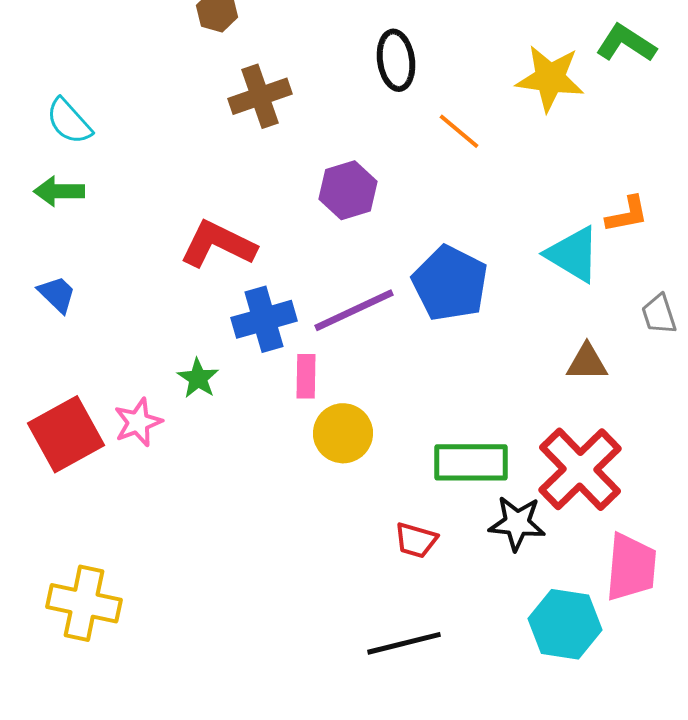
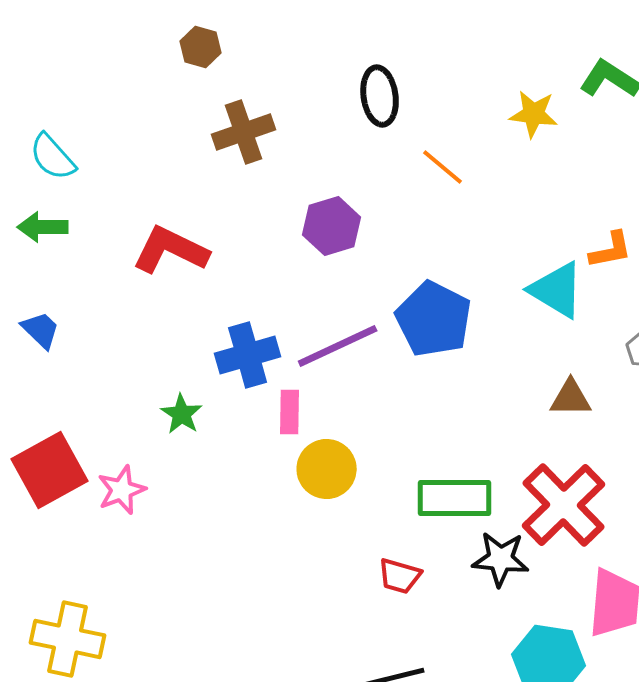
yellow star: (550, 78) -> (534, 114), size x0.7
red L-shape: (218, 244) -> (171, 250), moved
pink star: (138, 422) -> (122, 490), moved

